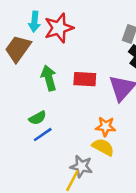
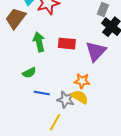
blue line: (43, 135) -> (42, 93), moved, turned 42
gray star: (81, 166) -> (66, 100), moved

